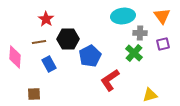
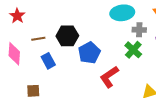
red star: (46, 19) -> (17, 16), moved

